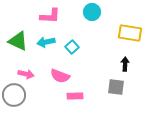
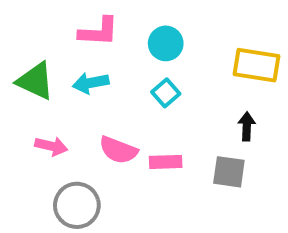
cyan circle: (92, 12) -> (166, 43), moved
cyan square: (72, 47) -> (166, 93), moved
gray circle: (14, 95) -> (77, 205), moved
pink rectangle: (75, 96) -> (166, 162), moved

